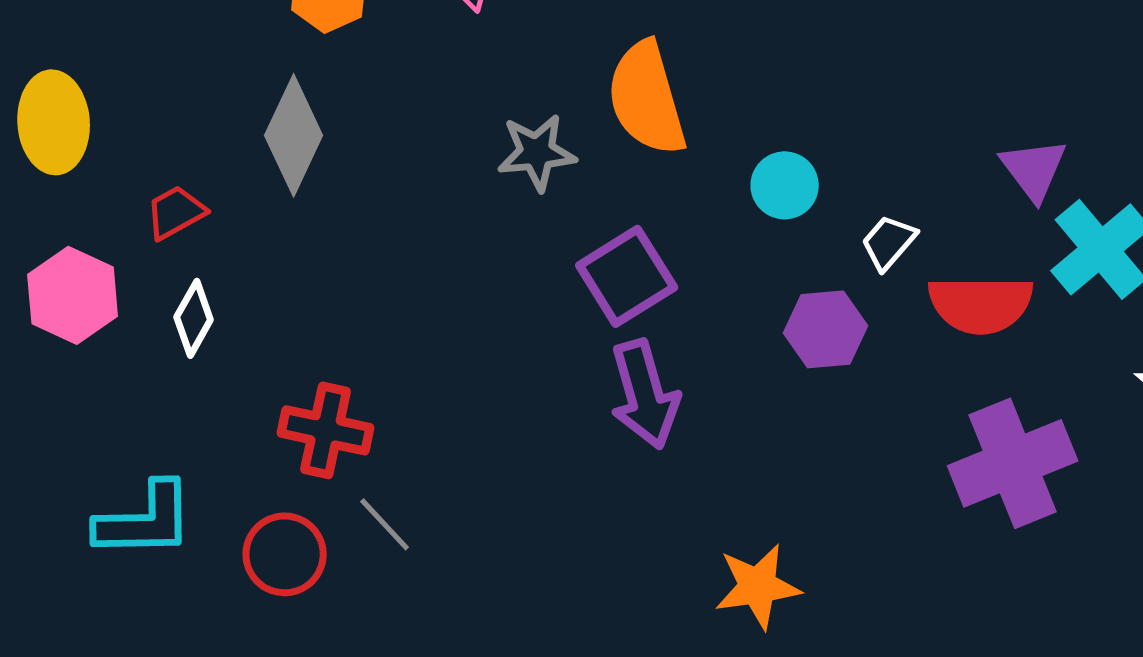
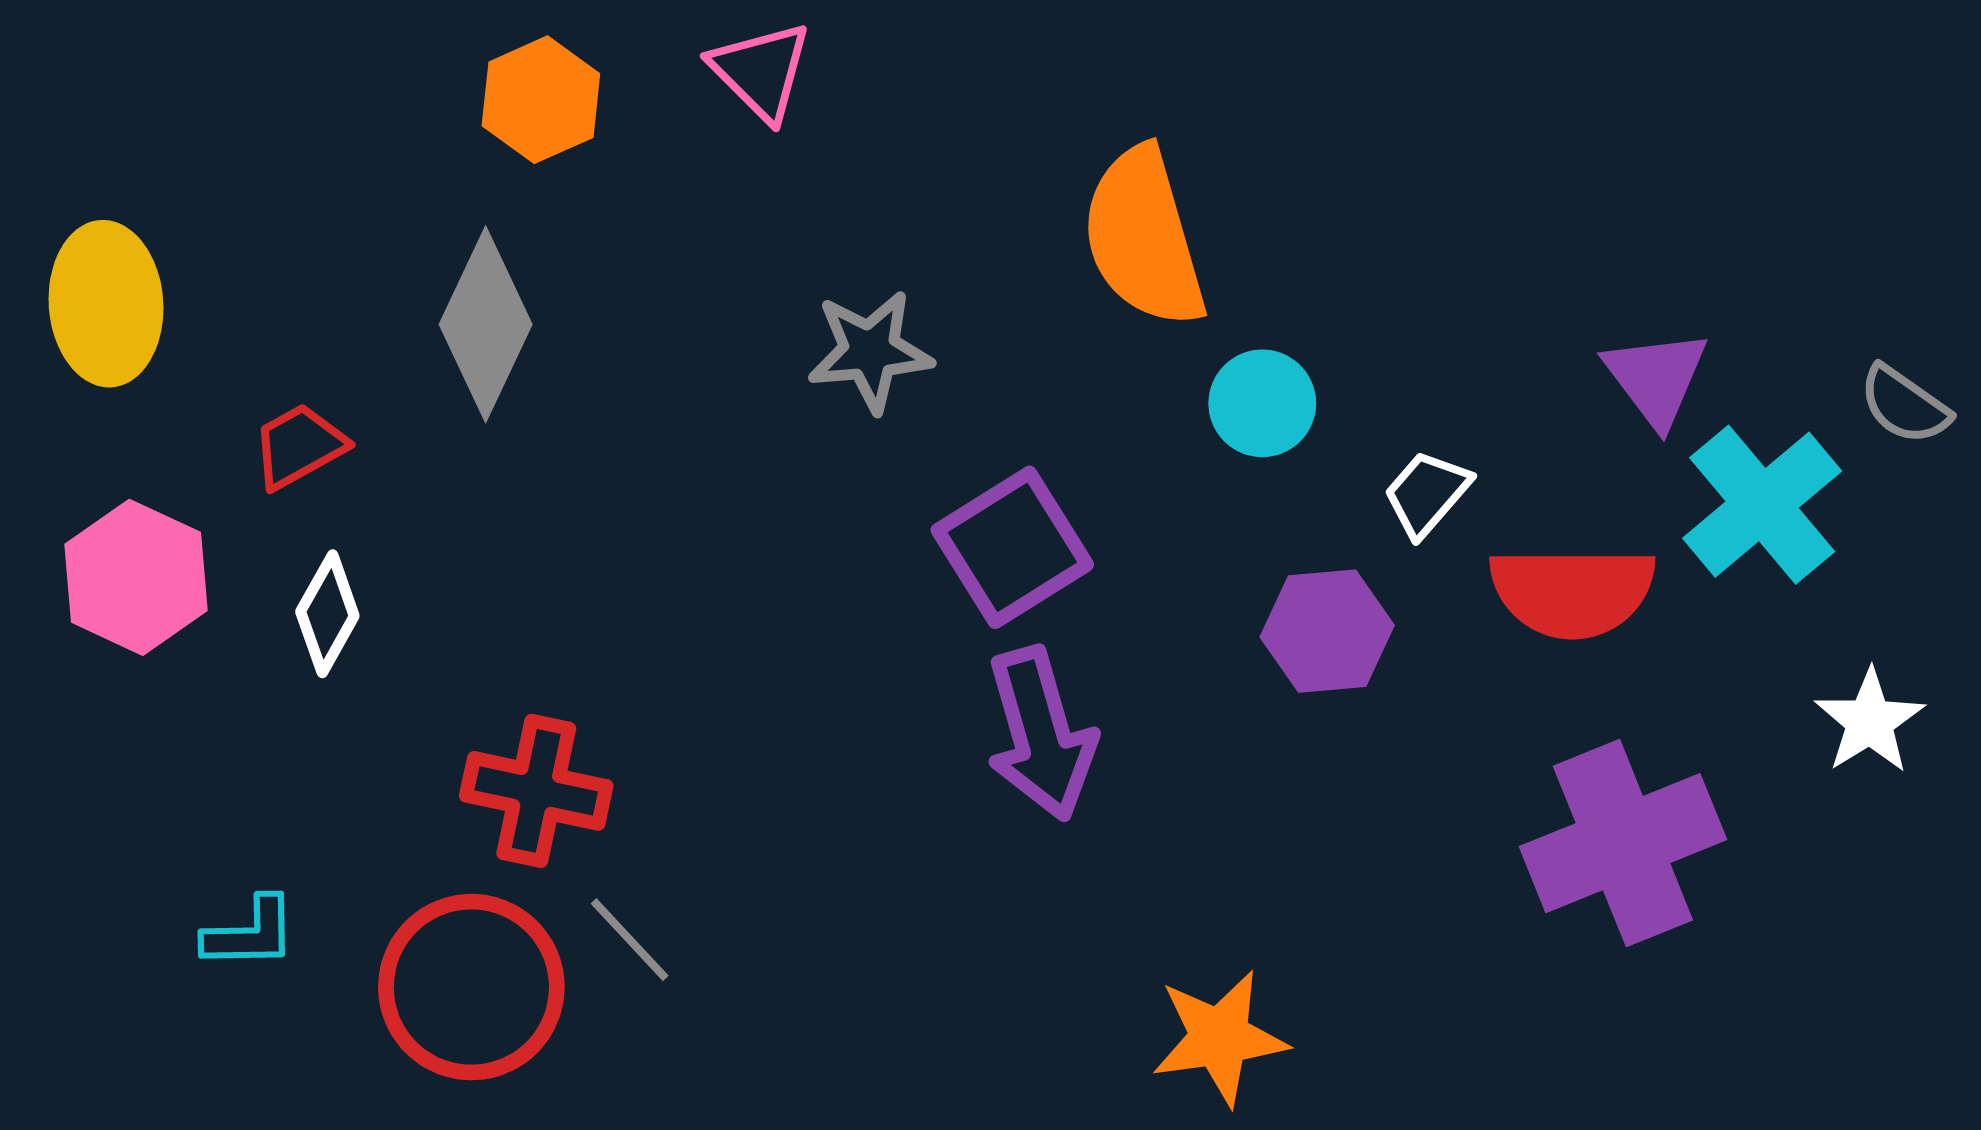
orange semicircle: (647, 98) -> (1144, 237), moved
cyan L-shape: (145, 520) -> (250, 933), size x0.6
red circle: (285, 554) -> (471, 987), size x1.4

